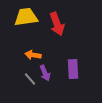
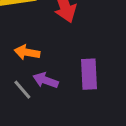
purple arrow: (45, 73) -> (46, 80), turned 133

